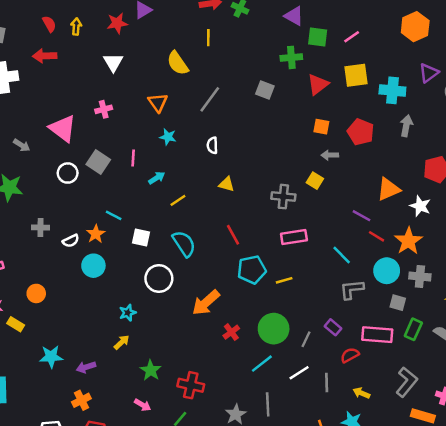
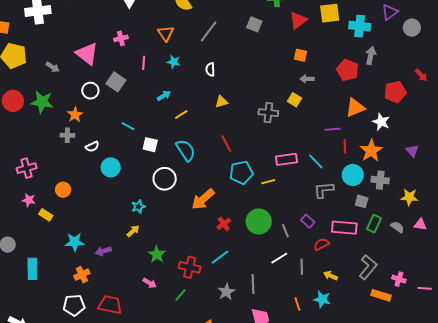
red pentagon: (361, 132) -> (348, 70), moved
pink line: (133, 158) -> (144, 63), moved
yellow triangle: (226, 184) -> (221, 102), turned -32
purple line: (361, 216) -> (333, 129), turned -35
orange star: (96, 234) -> (75, 115), moved
red line: (377, 236) -> (345, 146), turned 56
pink rectangle: (294, 237) -> (287, 159), moved
gray line: (306, 339) -> (285, 231), turned -48
cyan line: (262, 364) -> (220, 257), moved
orange cross: (81, 400) -> (82, 275), moved

